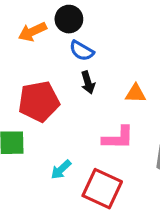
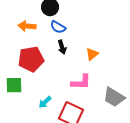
orange arrow: (32, 32) -> (27, 26), moved, turned 30
orange triangle: (135, 94) -> (92, 54), turned -40

